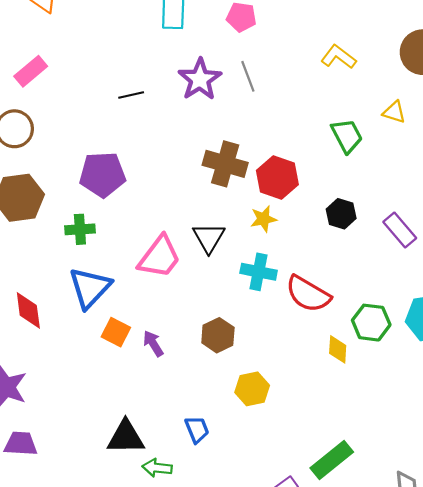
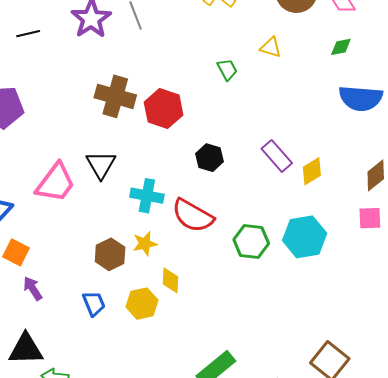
green trapezoid: (347, 136) -> (227, 70), size x0.7
black hexagon: (341, 214) -> (210, 158), moved
yellow star: (263, 219) -> (145, 244), moved
purple arrow: (153, 344) -> (33, 288), moved
yellow diamond: (338, 349) -> (171, 280), moved
blue trapezoid: (197, 429) -> (94, 303), moved

